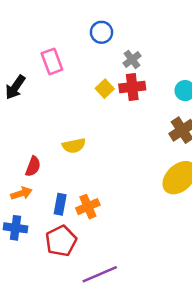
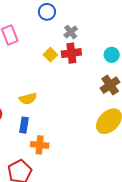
blue rectangle: (60, 204) -> (24, 125), moved
orange cross: (88, 207) -> (40, 145), turned 30

